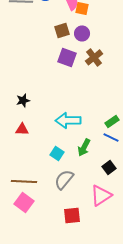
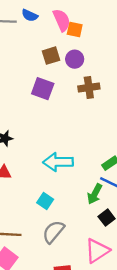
purple square: (67, 57) -> (43, 89), moved
brown cross: (94, 57) -> (89, 88), turned 30
green arrow: (84, 147) -> (95, 194), moved

